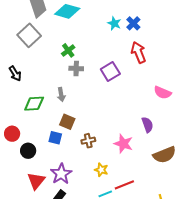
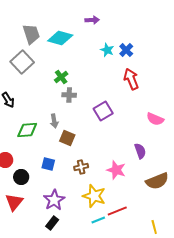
purple square: (110, 72) -> (103, 111), moved
brown square: (67, 122) -> (67, 138), moved
yellow star: (101, 170) -> (94, 196), size x1.6
red triangle: (36, 181) -> (14, 202), moved

